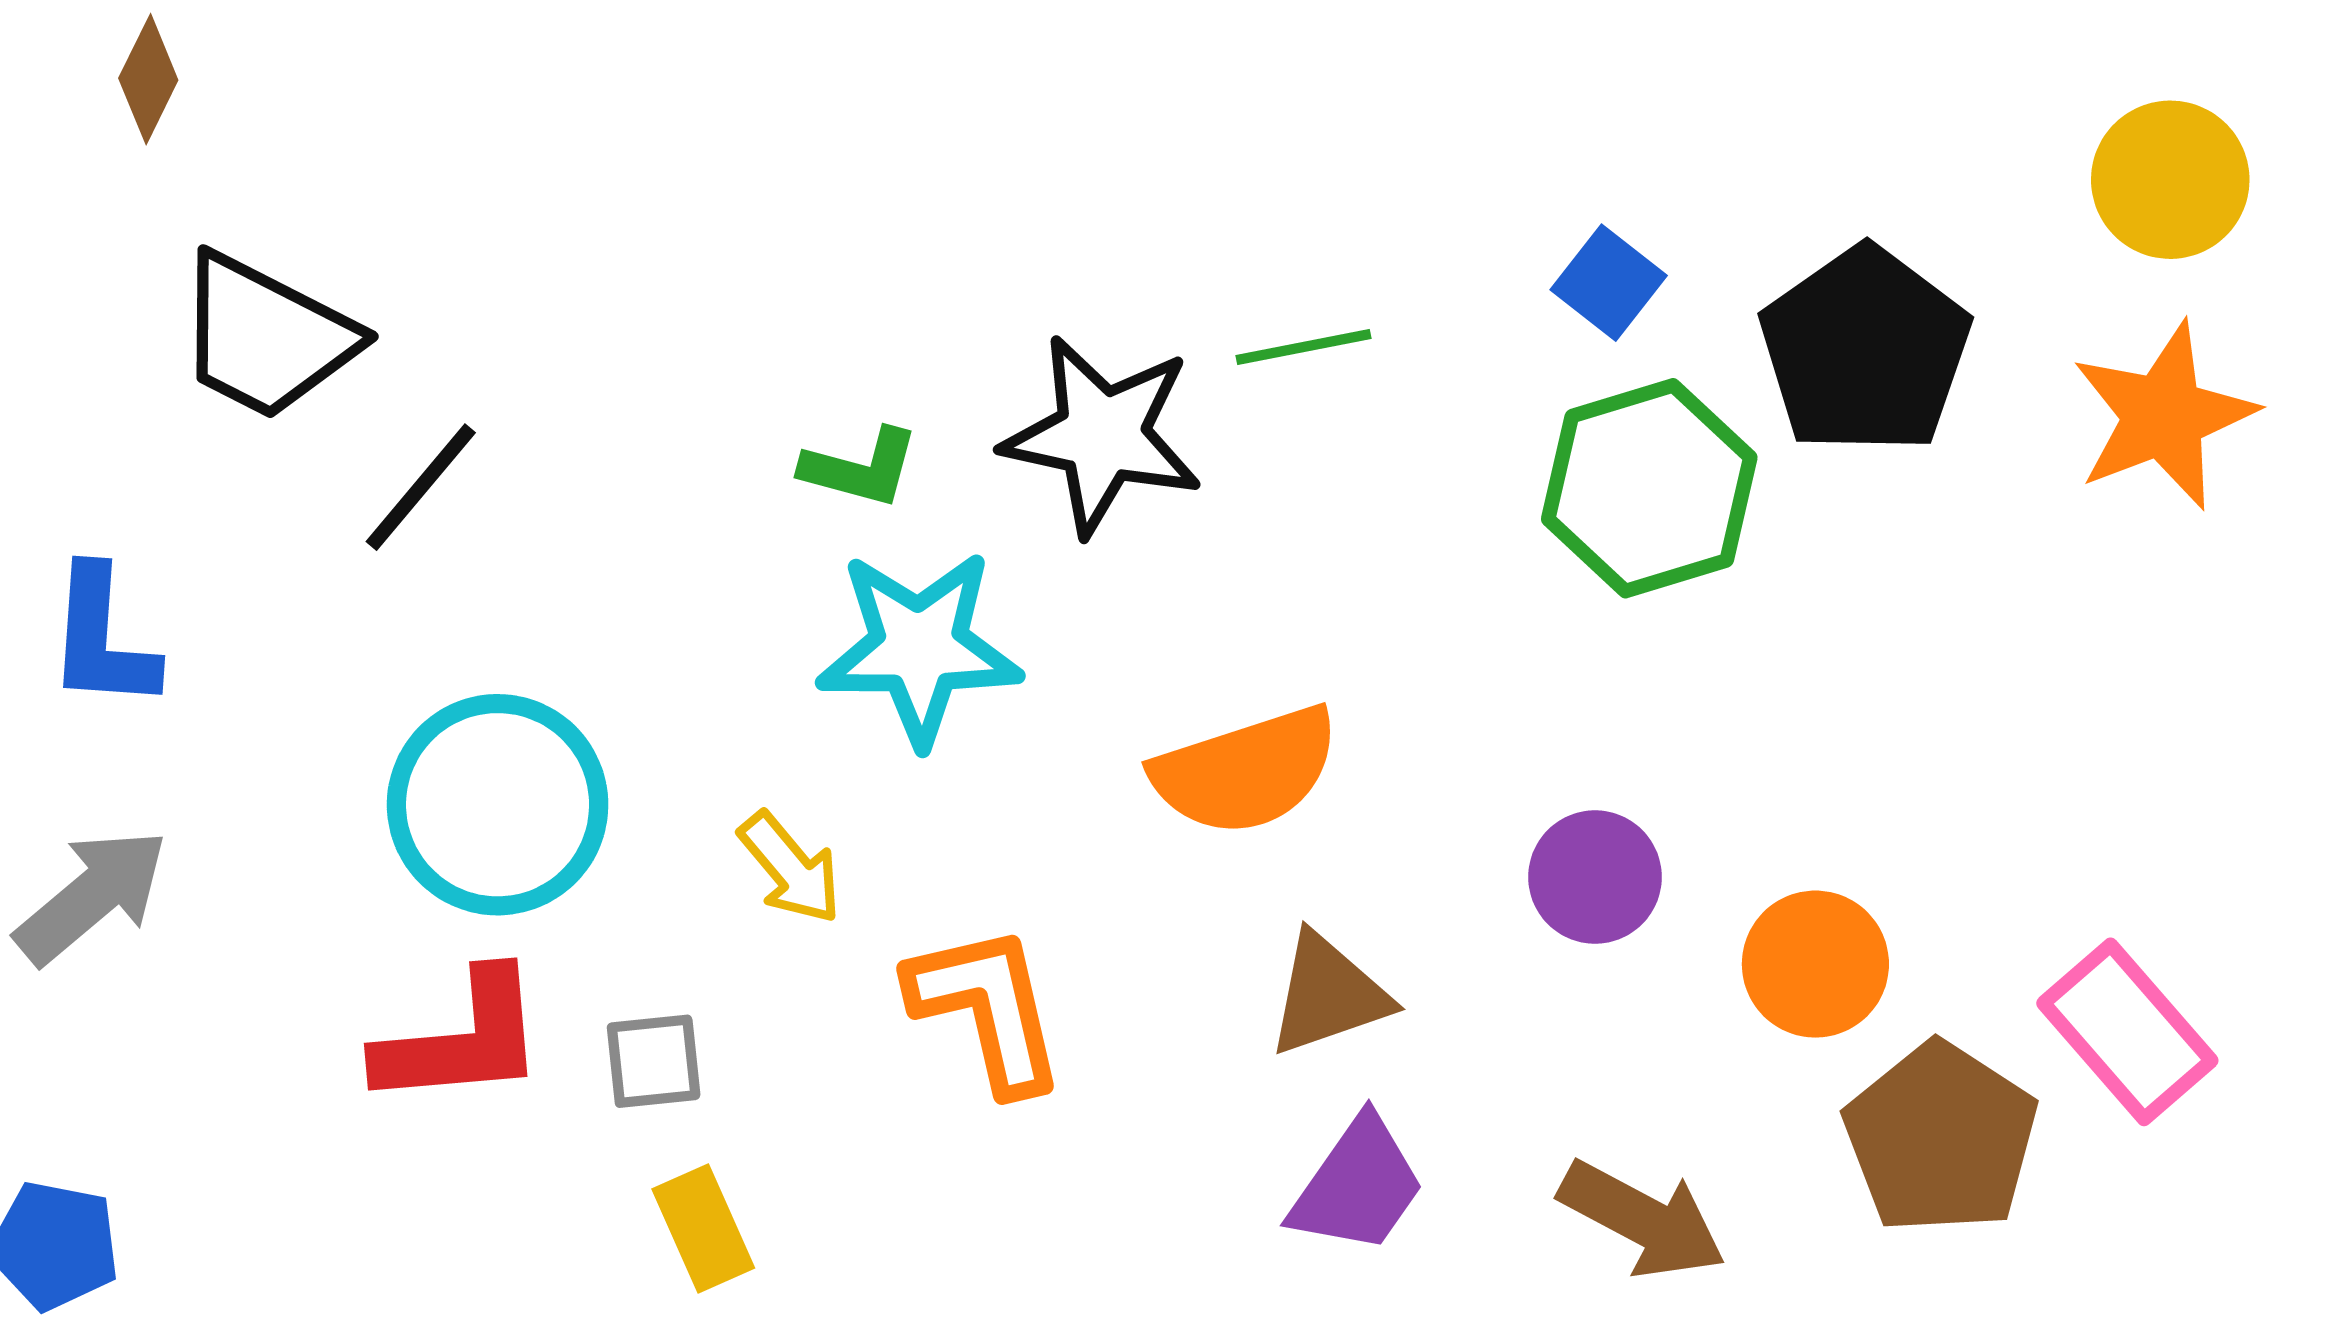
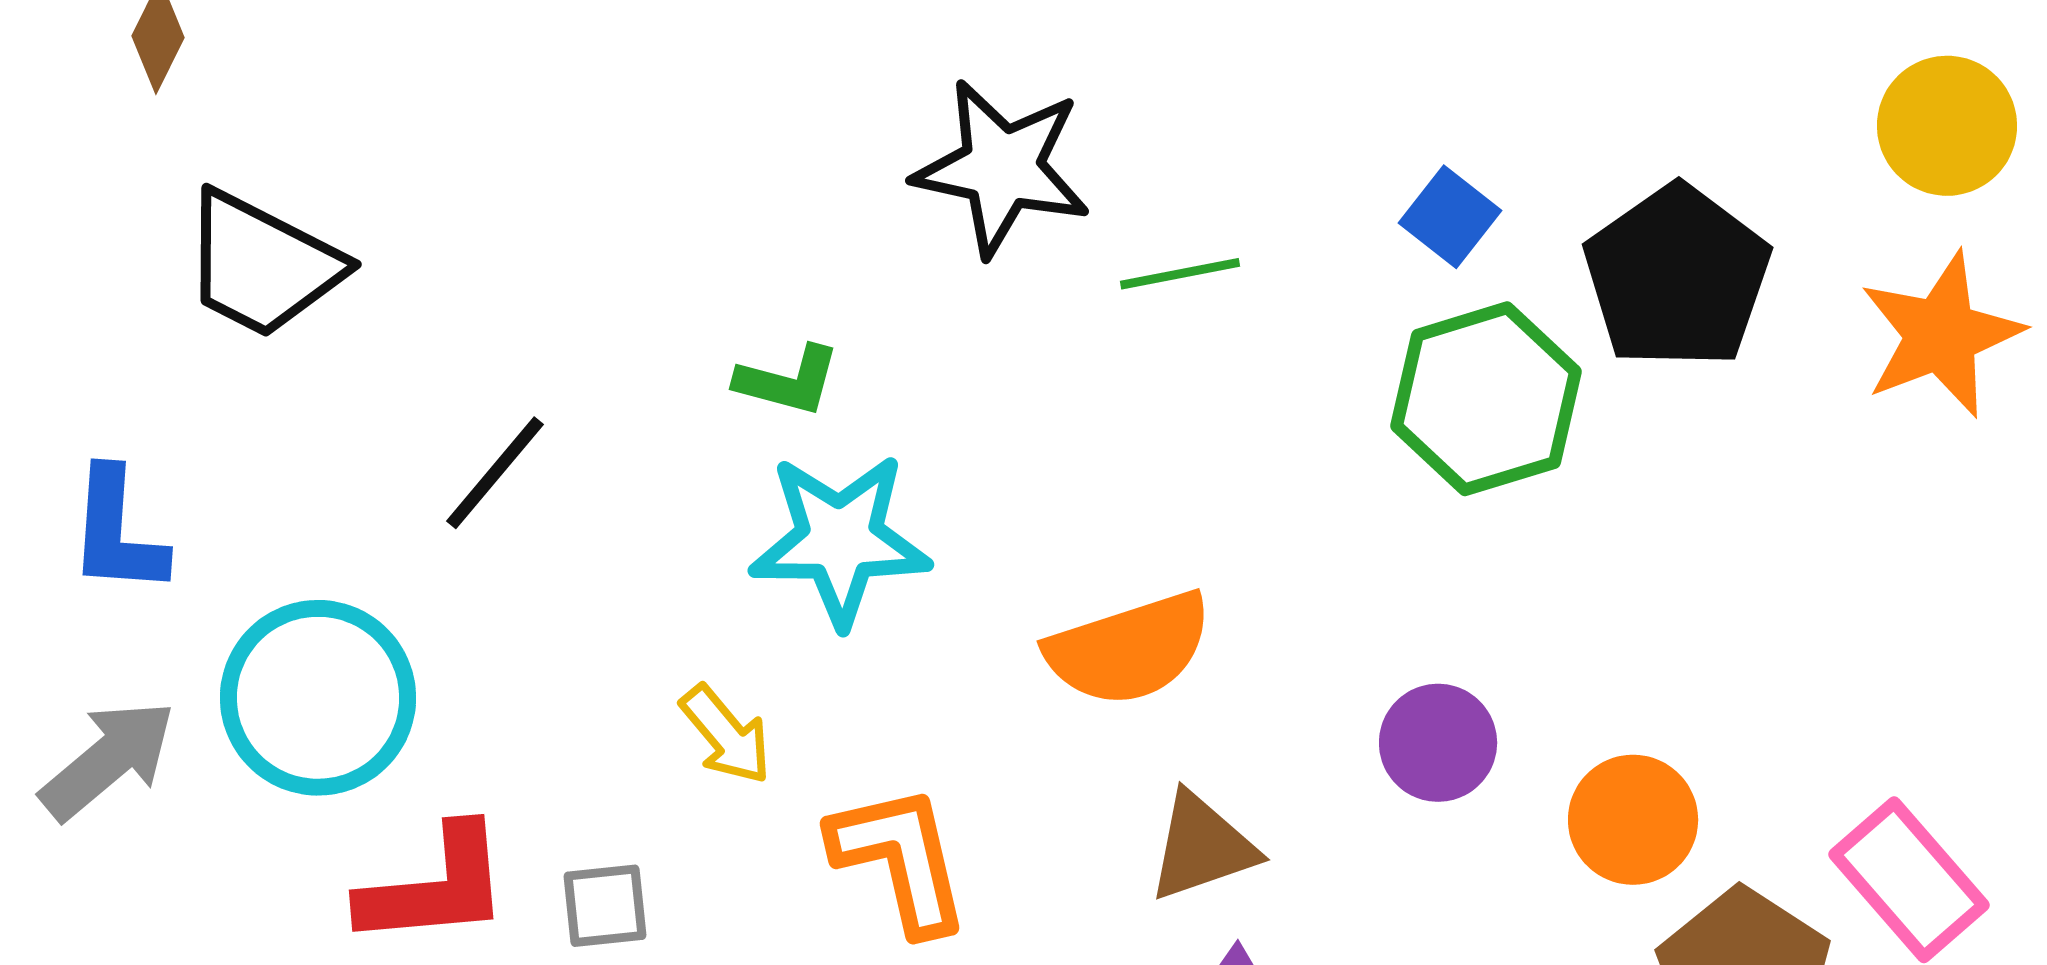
black star: (1102, 435) -> (1002, 168), moved
black line: (421, 487) -> (495, 473), moved
cyan circle: (498, 805) -> (318, 698), moved

